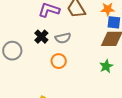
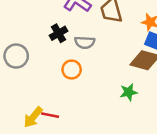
gray circle: (12, 51) -> (16, 56), moved

